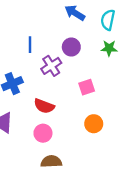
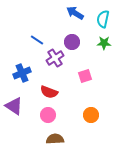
blue line: (30, 45) -> (37, 40), turned -56
orange circle: (94, 124) -> (91, 115), moved

